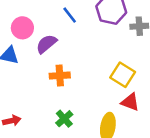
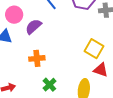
orange cross: (60, 76) -> (37, 58), moved

